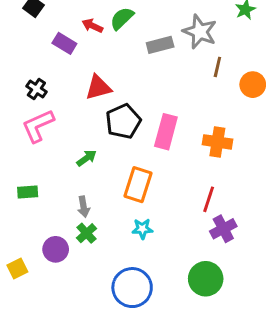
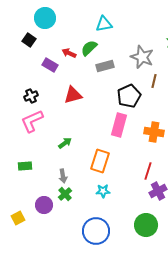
gray rectangle: (160, 45) -> (105, 66), moved
black cross: (36, 89) -> (31, 96), turned 32
black pentagon: (123, 121) -> (129, 96), moved

